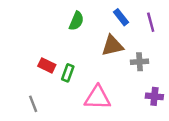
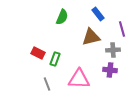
purple line: (151, 22) -> (122, 29), moved
purple cross: (154, 96) -> (110, 70), moved
gray line: (33, 104) -> (47, 84), moved

